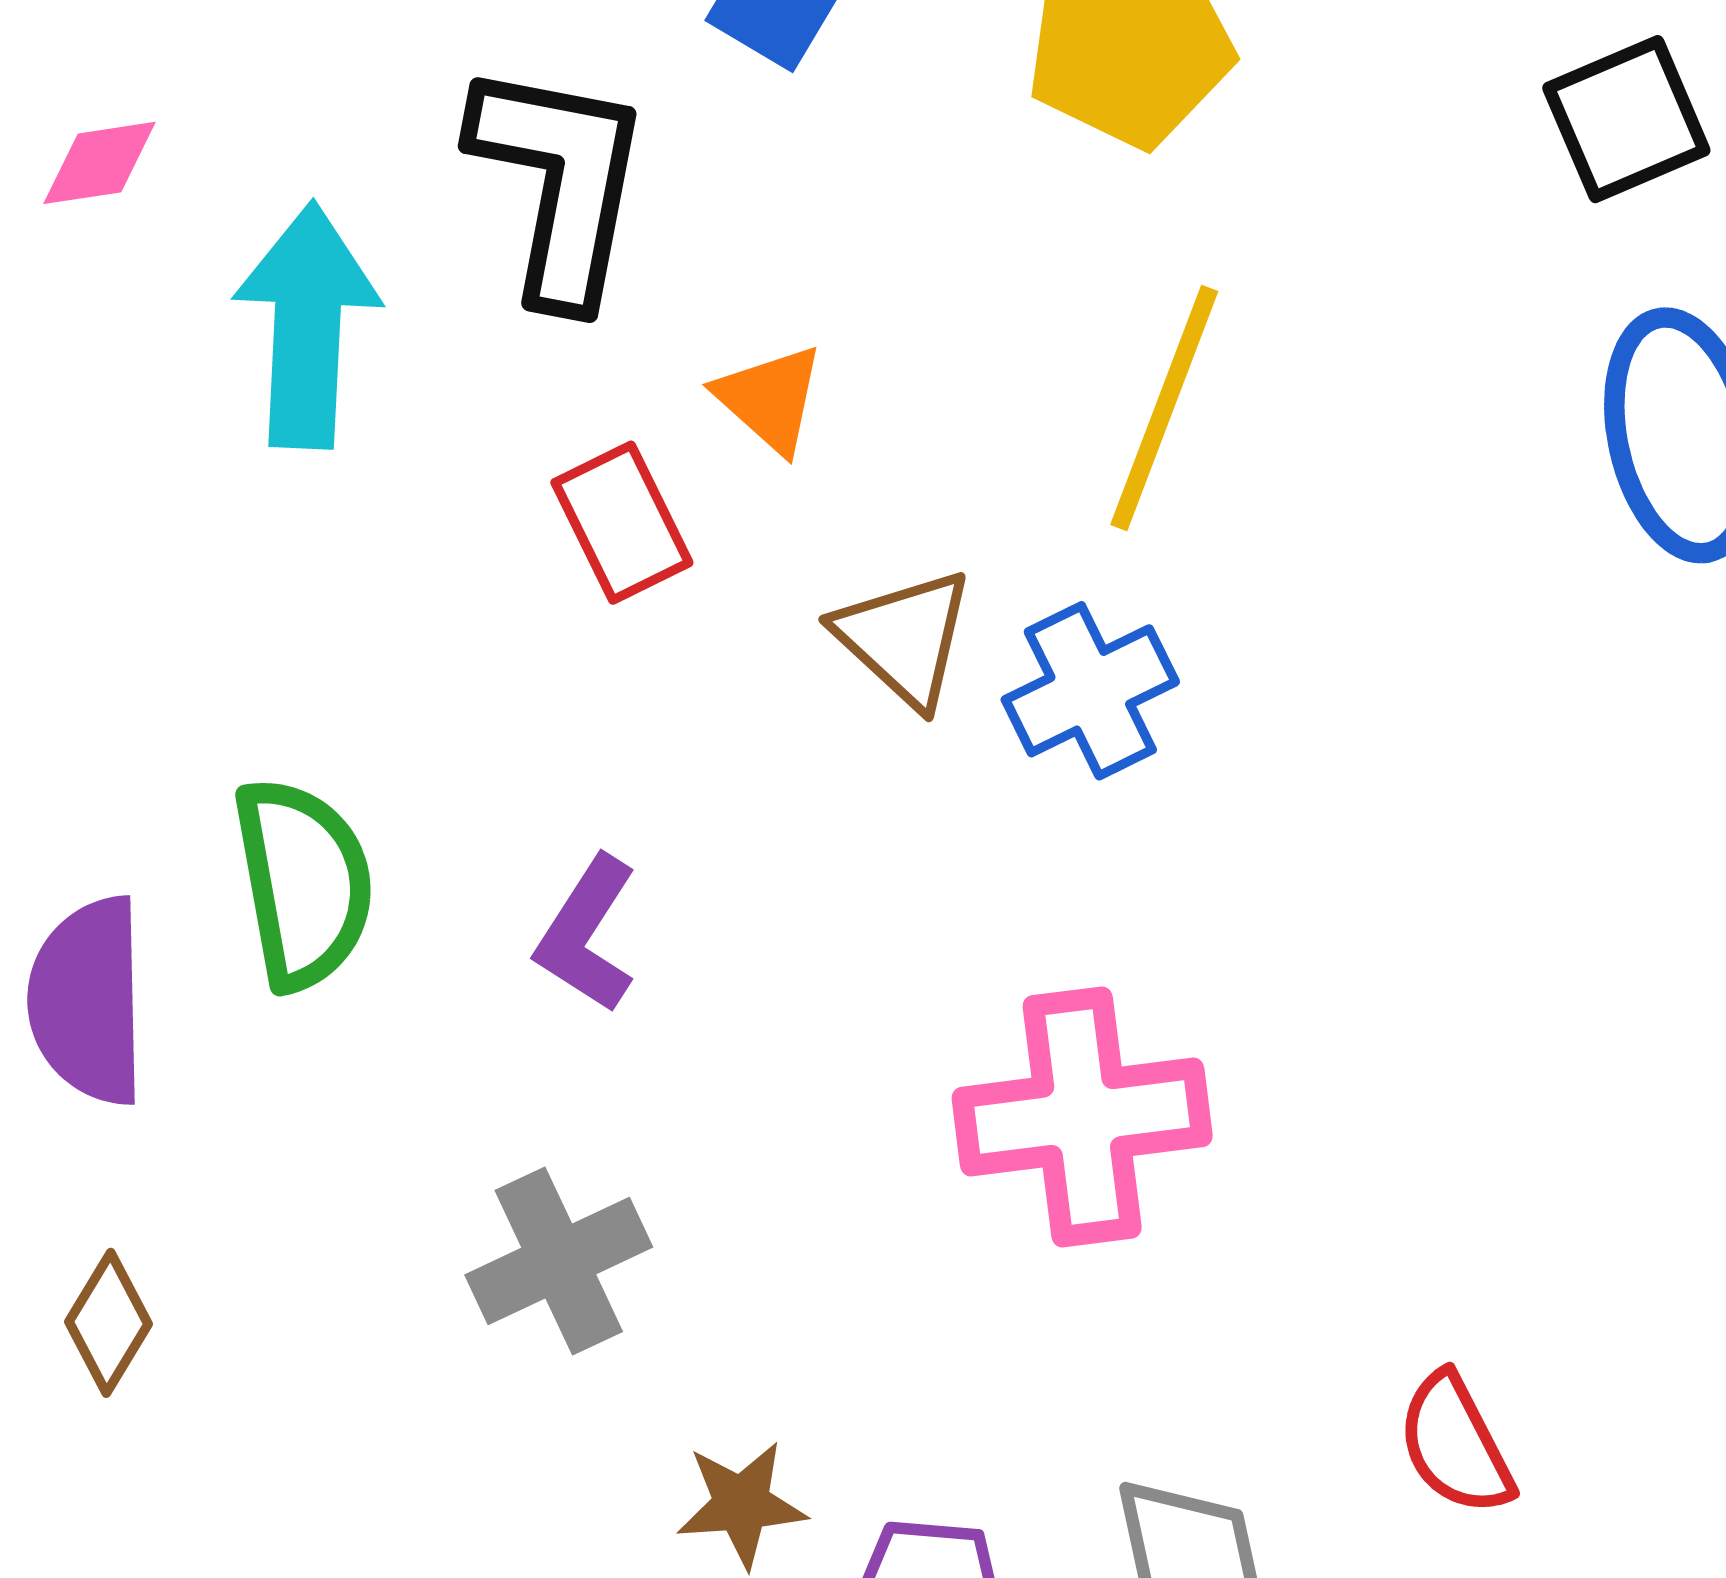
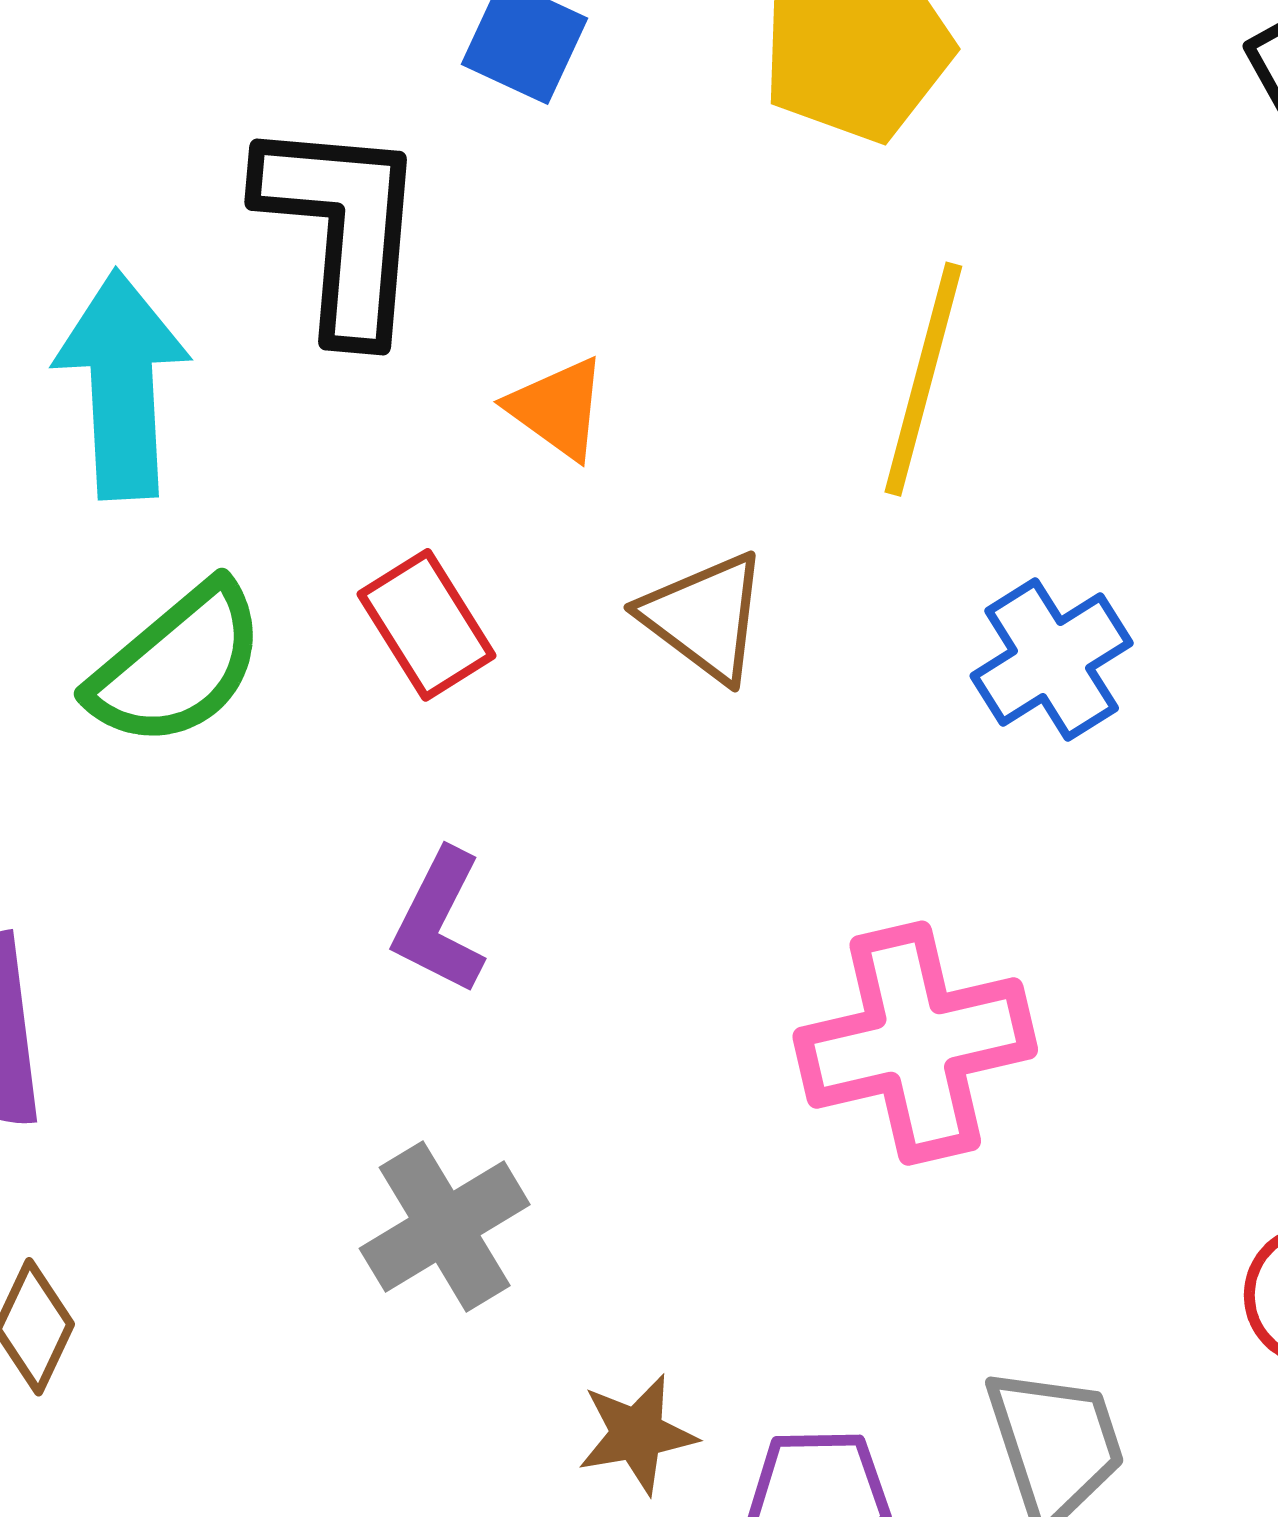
red rectangle: (622, 523) -> (427, 625), moved
blue cross: (1090, 691) -> (1052, 659), moved
green semicircle: (303, 883) -> (177, 665), moved, turned 66

